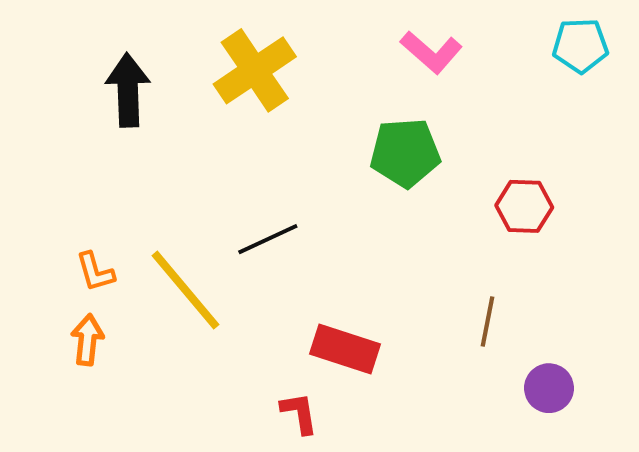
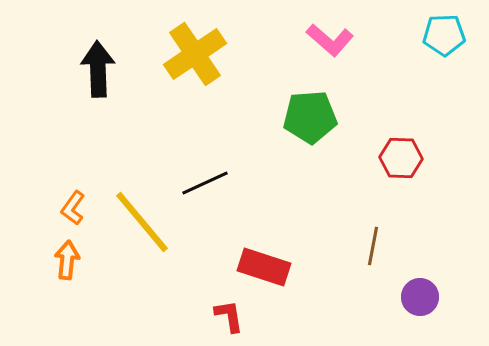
orange L-shape: (95, 272) -> (73, 208), turned 52

